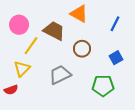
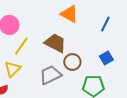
brown trapezoid: (54, 31) -> (55, 43), moved
brown circle: (82, 49) -> (72, 62), moved

